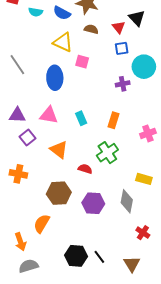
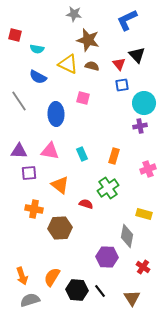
blue semicircle: (62, 13) -> (38, 77), moved
yellow triangle: (63, 42) -> (68, 64), moved
purple cross: (123, 84) -> (140, 126), moved
purple square: (27, 137) -> (29, 173), turned 35
orange cross: (18, 174) -> (34, 209), moved
purple hexagon: (93, 203) -> (107, 257), moved
orange semicircle: (42, 224) -> (52, 277), moved

